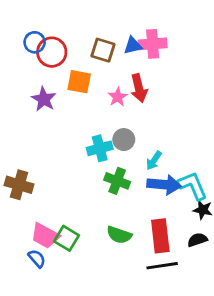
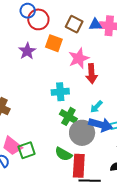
red arrow: (139, 88) -> (92, 74), moved
pink star: (118, 97) -> (79, 58), size x1.5
gray circle: (124, 140) -> (82, 133), moved, size x1.6
red rectangle: (160, 236) -> (79, 166), moved
green square: (66, 238) -> (27, 150), turned 30

